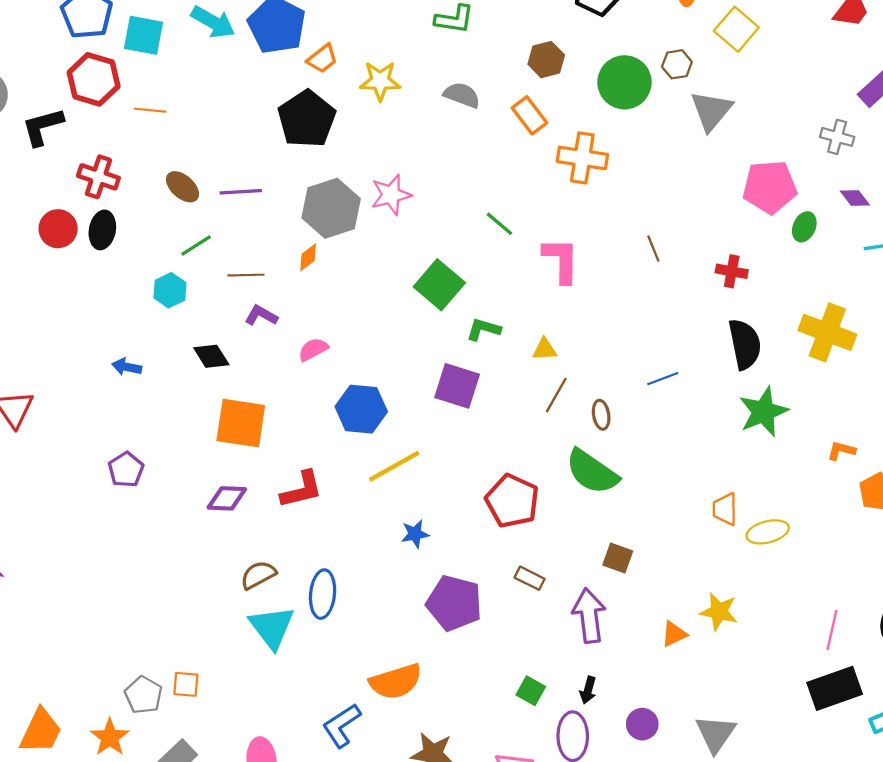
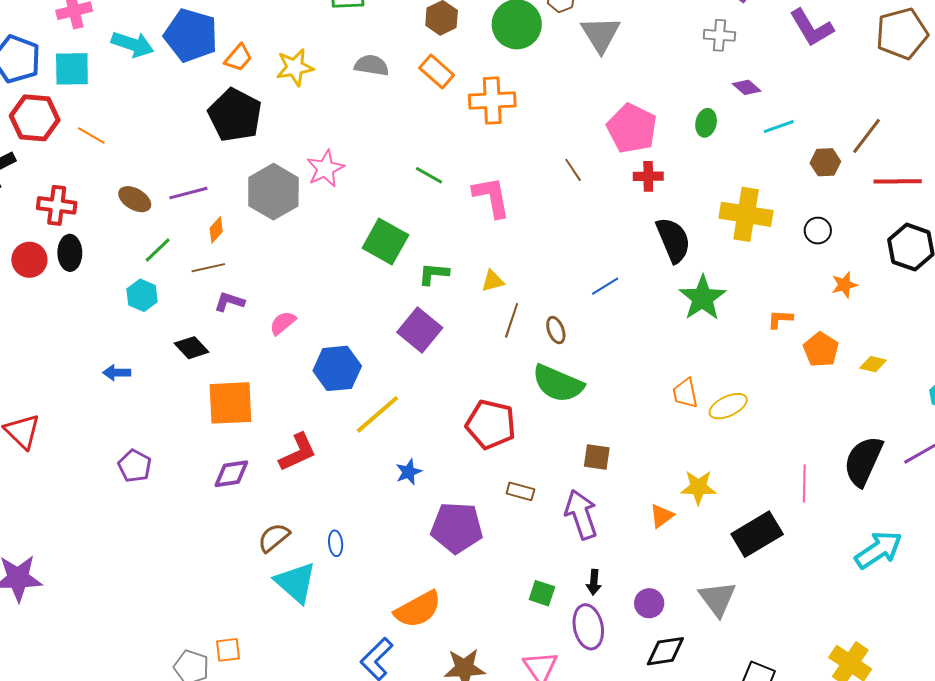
orange line: (150, 110) -> (91, 136), turned 36
pink pentagon: (770, 187) -> (632, 128), moved, turned -30
orange diamond: (308, 257) -> (216, 230), moved
purple square: (457, 386) -> (420, 330), turned 33
blue ellipse: (323, 594) -> (336, 543), size x0.6
black rectangle: (835, 688) -> (757, 534), moved

